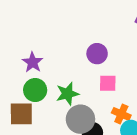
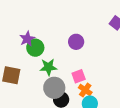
pink square: (108, 83) -> (79, 76), moved, turned -32
green circle: (35, 90) -> (35, 48), moved

